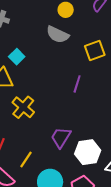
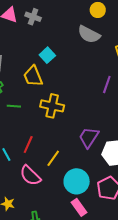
yellow cross: (23, 107) -> (52, 106), turned -30

